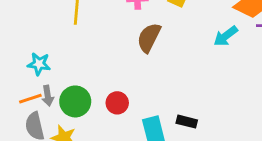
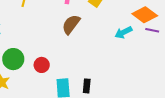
black rectangle: (187, 122) -> (87, 86), turned 72

